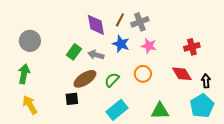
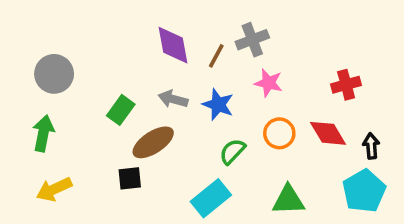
brown line: (120, 20) -> (216, 56), moved
blue star: (121, 44) -> (218, 105), moved
green rectangle: (74, 52) -> (121, 110), moved
orange circle: (143, 74) -> (279, 133), moved
green semicircle: (112, 80) -> (232, 151), moved
yellow arrow: (30, 105) -> (54, 189), turned -84

